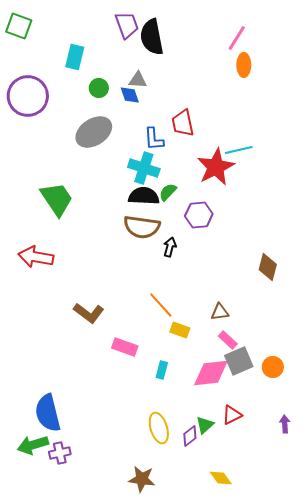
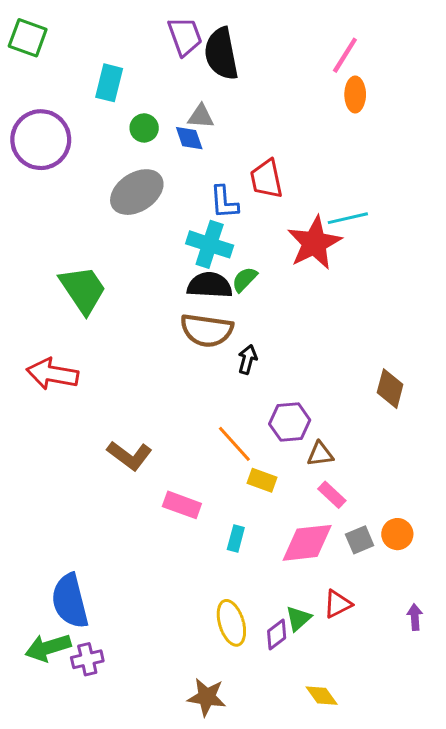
purple hexagon: (199, 215) -> (290, 422), moved
gray square: (239, 361) -> (360, 540), moved, size x0.7

